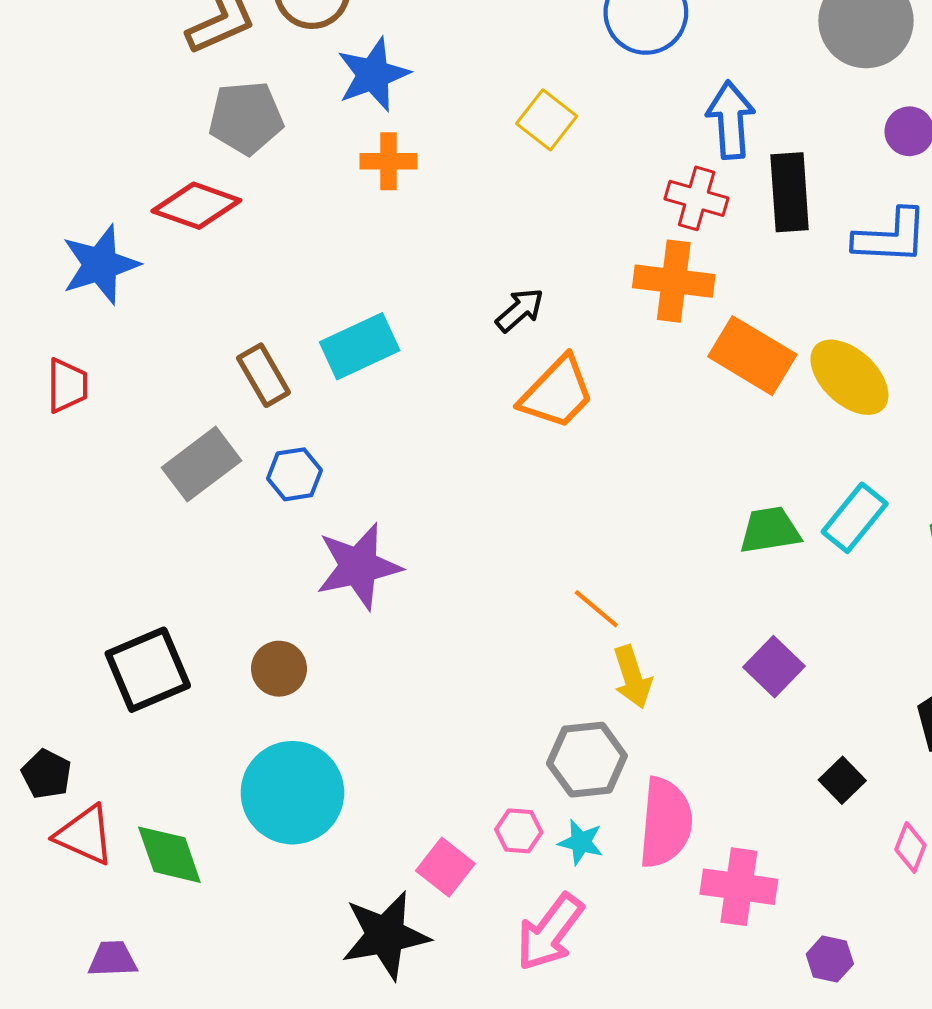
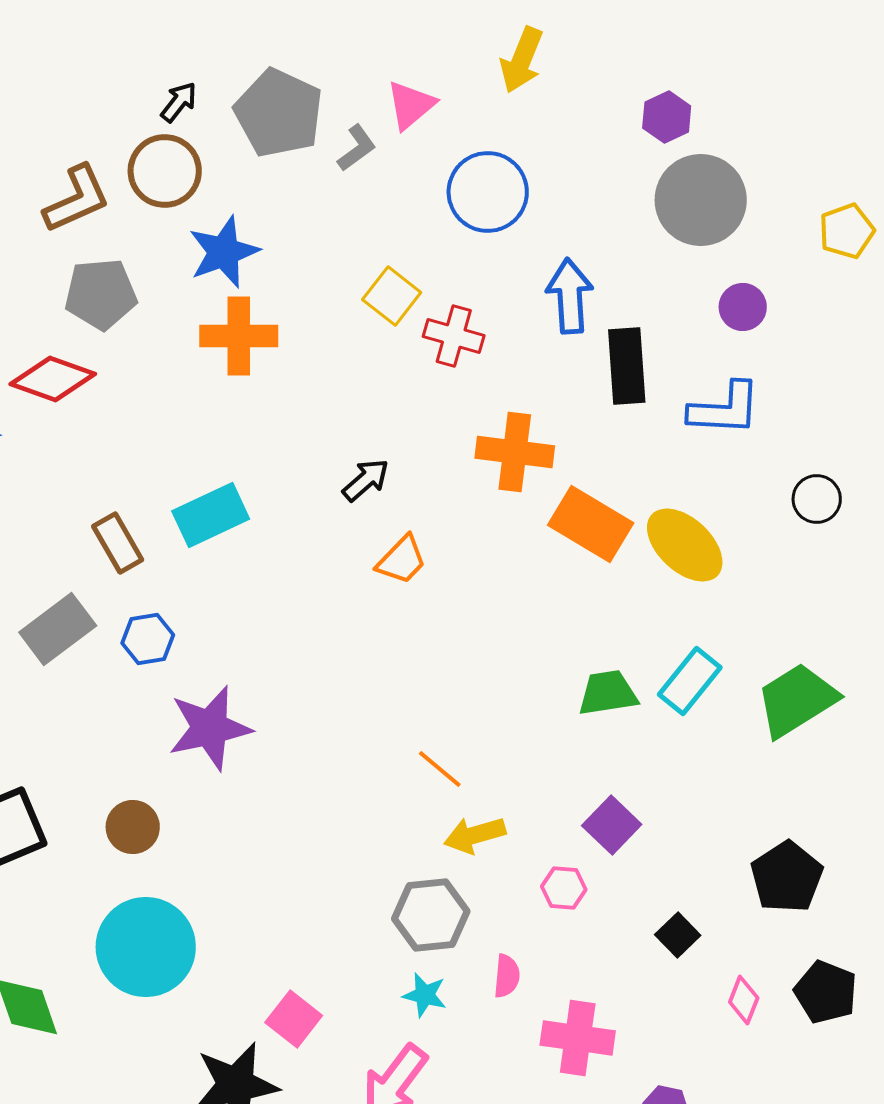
orange cross: (389, 161) -> (239, 336), size x1.4
red cross: (697, 198) -> (454, 336), moved
orange trapezoid: (557, 393) -> (402, 560), size x0.7
yellow arrow: (632, 677) -> (475, 835), turned 92
pink semicircle: (666, 823) -> (507, 976), size x0.5
pink hexagon: (519, 831) -> (564, 888), moved

